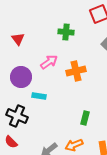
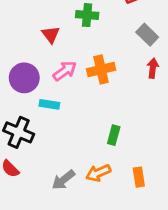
red triangle: (18, 39) -> (51, 35), moved
pink arrow: (49, 62) -> (65, 71), moved

